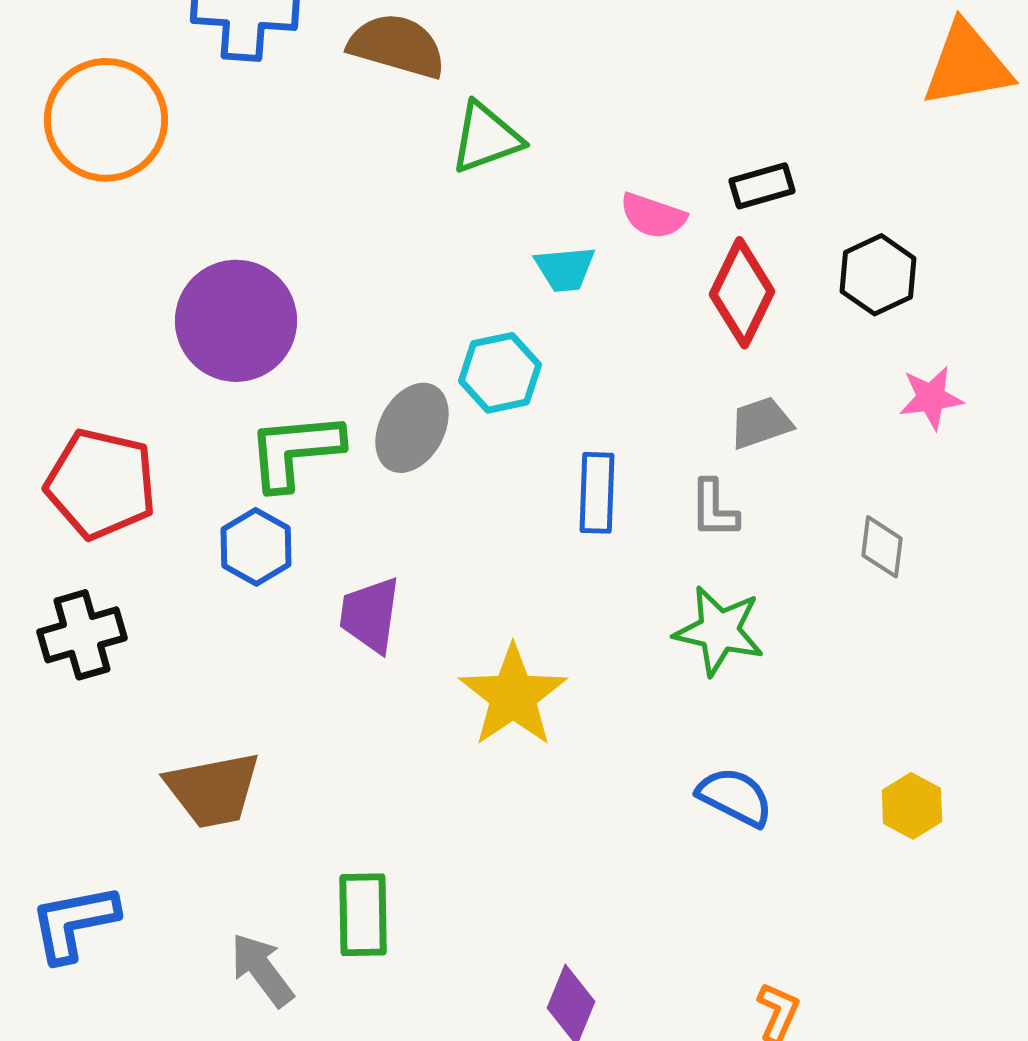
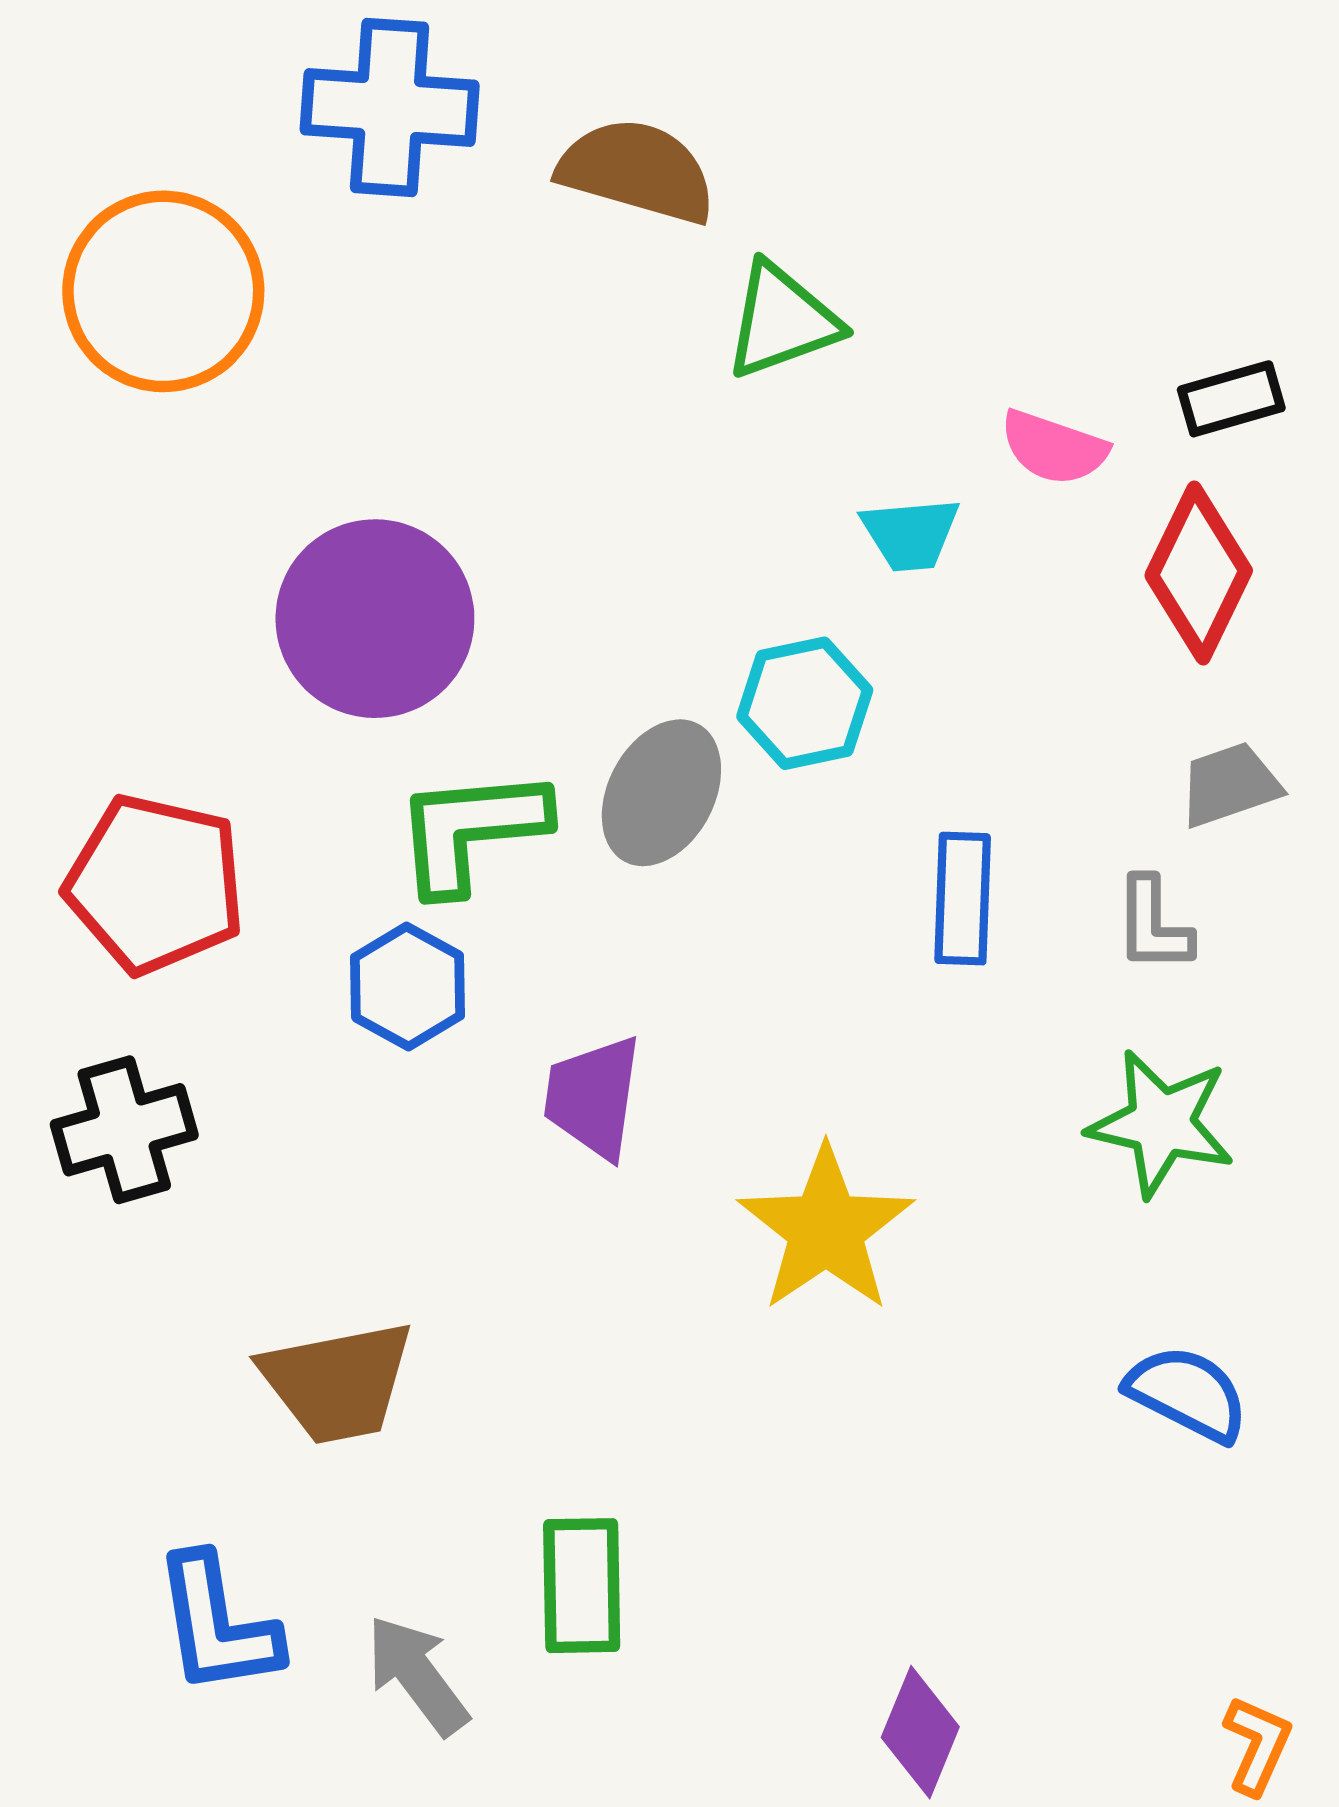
blue L-shape: (74, 923) -> (217, 1625), moved, turned -88

